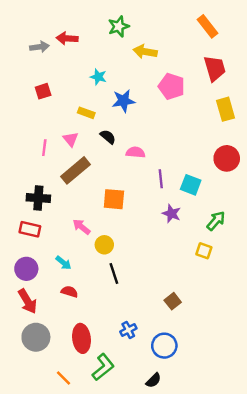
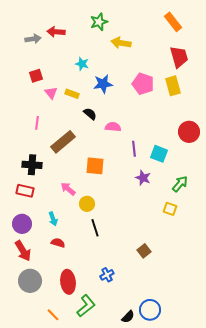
pink pentagon: (172, 86) -> (143, 84), moved
yellow rectangle: (226, 109) -> (173, 86), moved
pink triangle: (71, 139) -> (51, 93), moved
cyan arrow: (64, 263) -> (53, 219), turned 32
blue circle: (164, 346) -> (150, 310), moved

